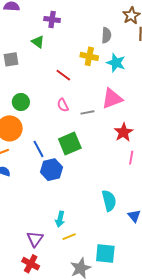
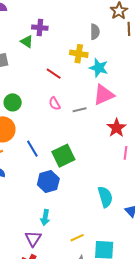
purple cross: (52, 19) -> (40, 28), moved
cyan star: (116, 63) -> (99, 68), moved
green square: (70, 144) -> (63, 156), moved
blue hexagon: (51, 170) -> (48, 182), moved
cyan arrow: (60, 219) -> (45, 218), moved
yellow line: (69, 237) -> (77, 238), moved

